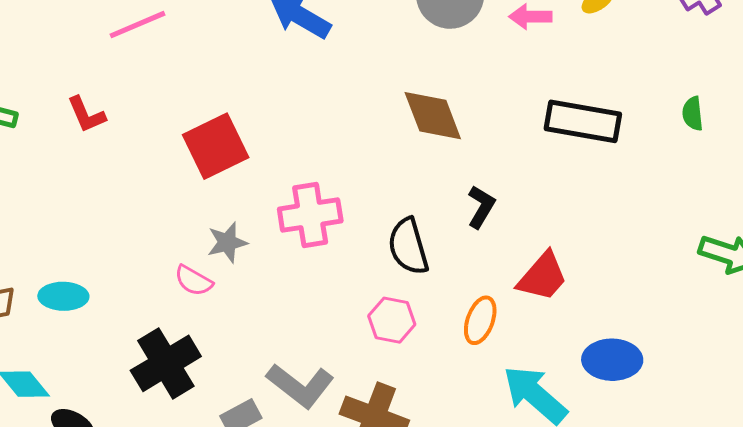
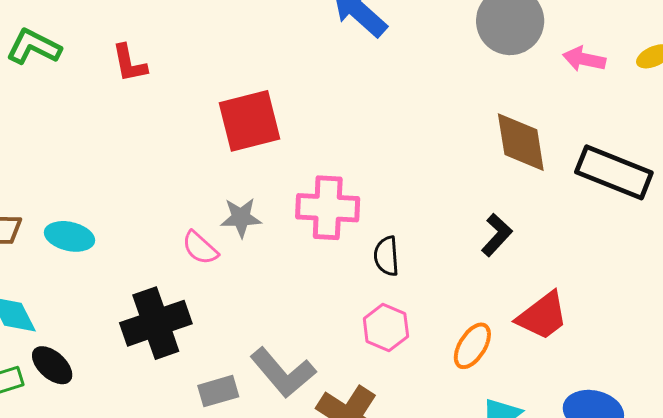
brown diamond: (433, 116) -> (521, 142), moved
black semicircle: (408, 246) -> (386, 256), moved, size x0.7

